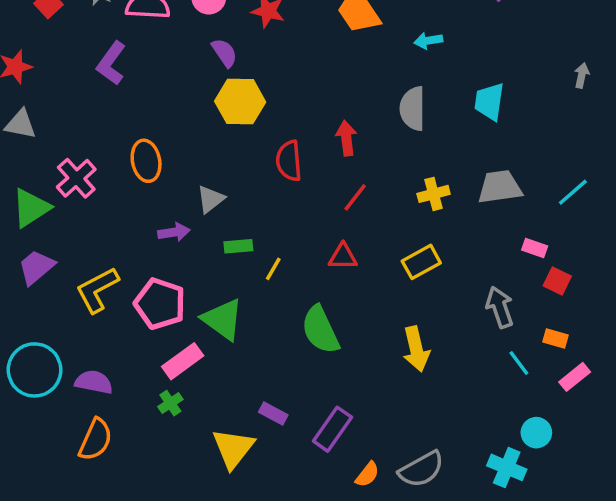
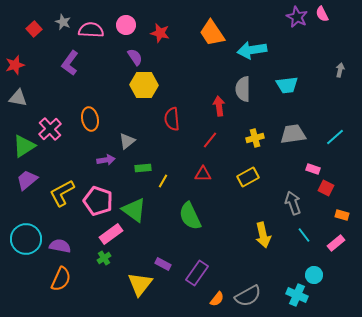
cyan arrow: (428, 41) -> (252, 50), size x1.8
cyan trapezoid: (489, 102) -> (287, 85), turned -105
red arrow: (346, 138) -> (219, 106), moved
orange rectangle: (556, 339) -> (342, 215), moved
yellow arrow: (416, 349) -> (263, 235), moved

